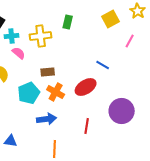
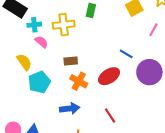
cyan pentagon: (29, 93) -> (39, 82), moved
purple circle: (122, 111) -> (149, 72), moved
red line: (87, 126) -> (110, 116), turned -42

